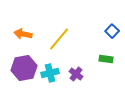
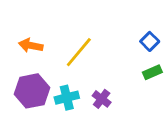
green rectangle: (106, 59) -> (152, 72), moved, turned -32

